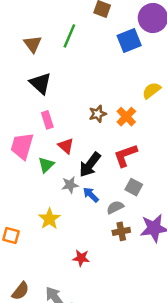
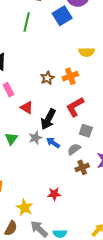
green line: (69, 36) -> (27, 22), moved
yellow semicircle: (151, 90) -> (87, 52), turned -133
orange cross: (126, 117) -> (70, 76), turned 35
green triangle: (46, 165) -> (11, 139), moved
yellow star: (49, 219) -> (25, 208), moved

